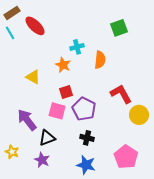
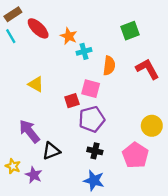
orange star: (63, 65) -> (69, 36), moved
red L-shape: (121, 94) -> (147, 69), moved
purple pentagon: (84, 109) -> (92, 119), turned 30
pink square: (57, 111) -> (91, 89), moved
pink pentagon: (126, 157) -> (135, 155), moved
purple star: (42, 160) -> (34, 175), moved

